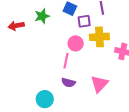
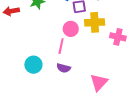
pink triangle: (99, 84) -> (99, 82), moved
cyan circle: (45, 99) -> (33, 65), moved

